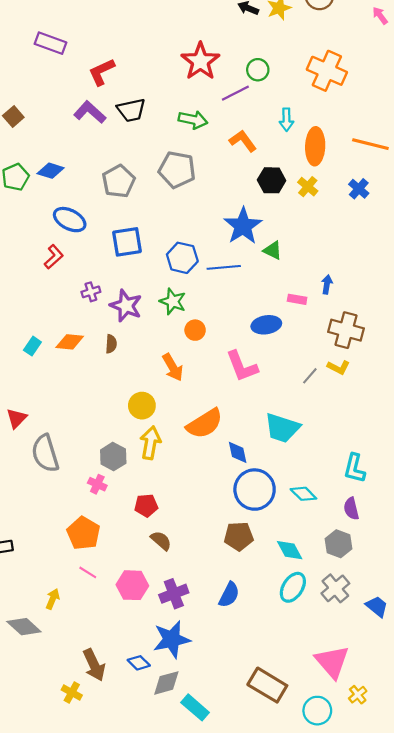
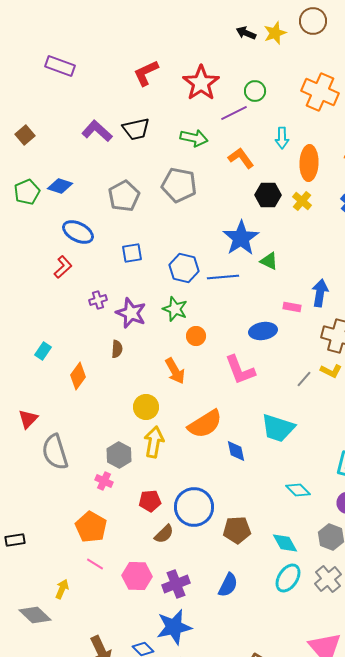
red L-shape: (102, 72) -> (146, 73), moved
blue square: (127, 242) -> (132, 253), size x0.7
blue arrow: (327, 284) -> (320, 293), size x1.5
orange diamond: (70, 342) -> (78, 376), moved, turned -60
blue circle: (255, 490) -> (194, 507), moved
brown semicircle: (161, 541) -> (164, 534), turned 95

